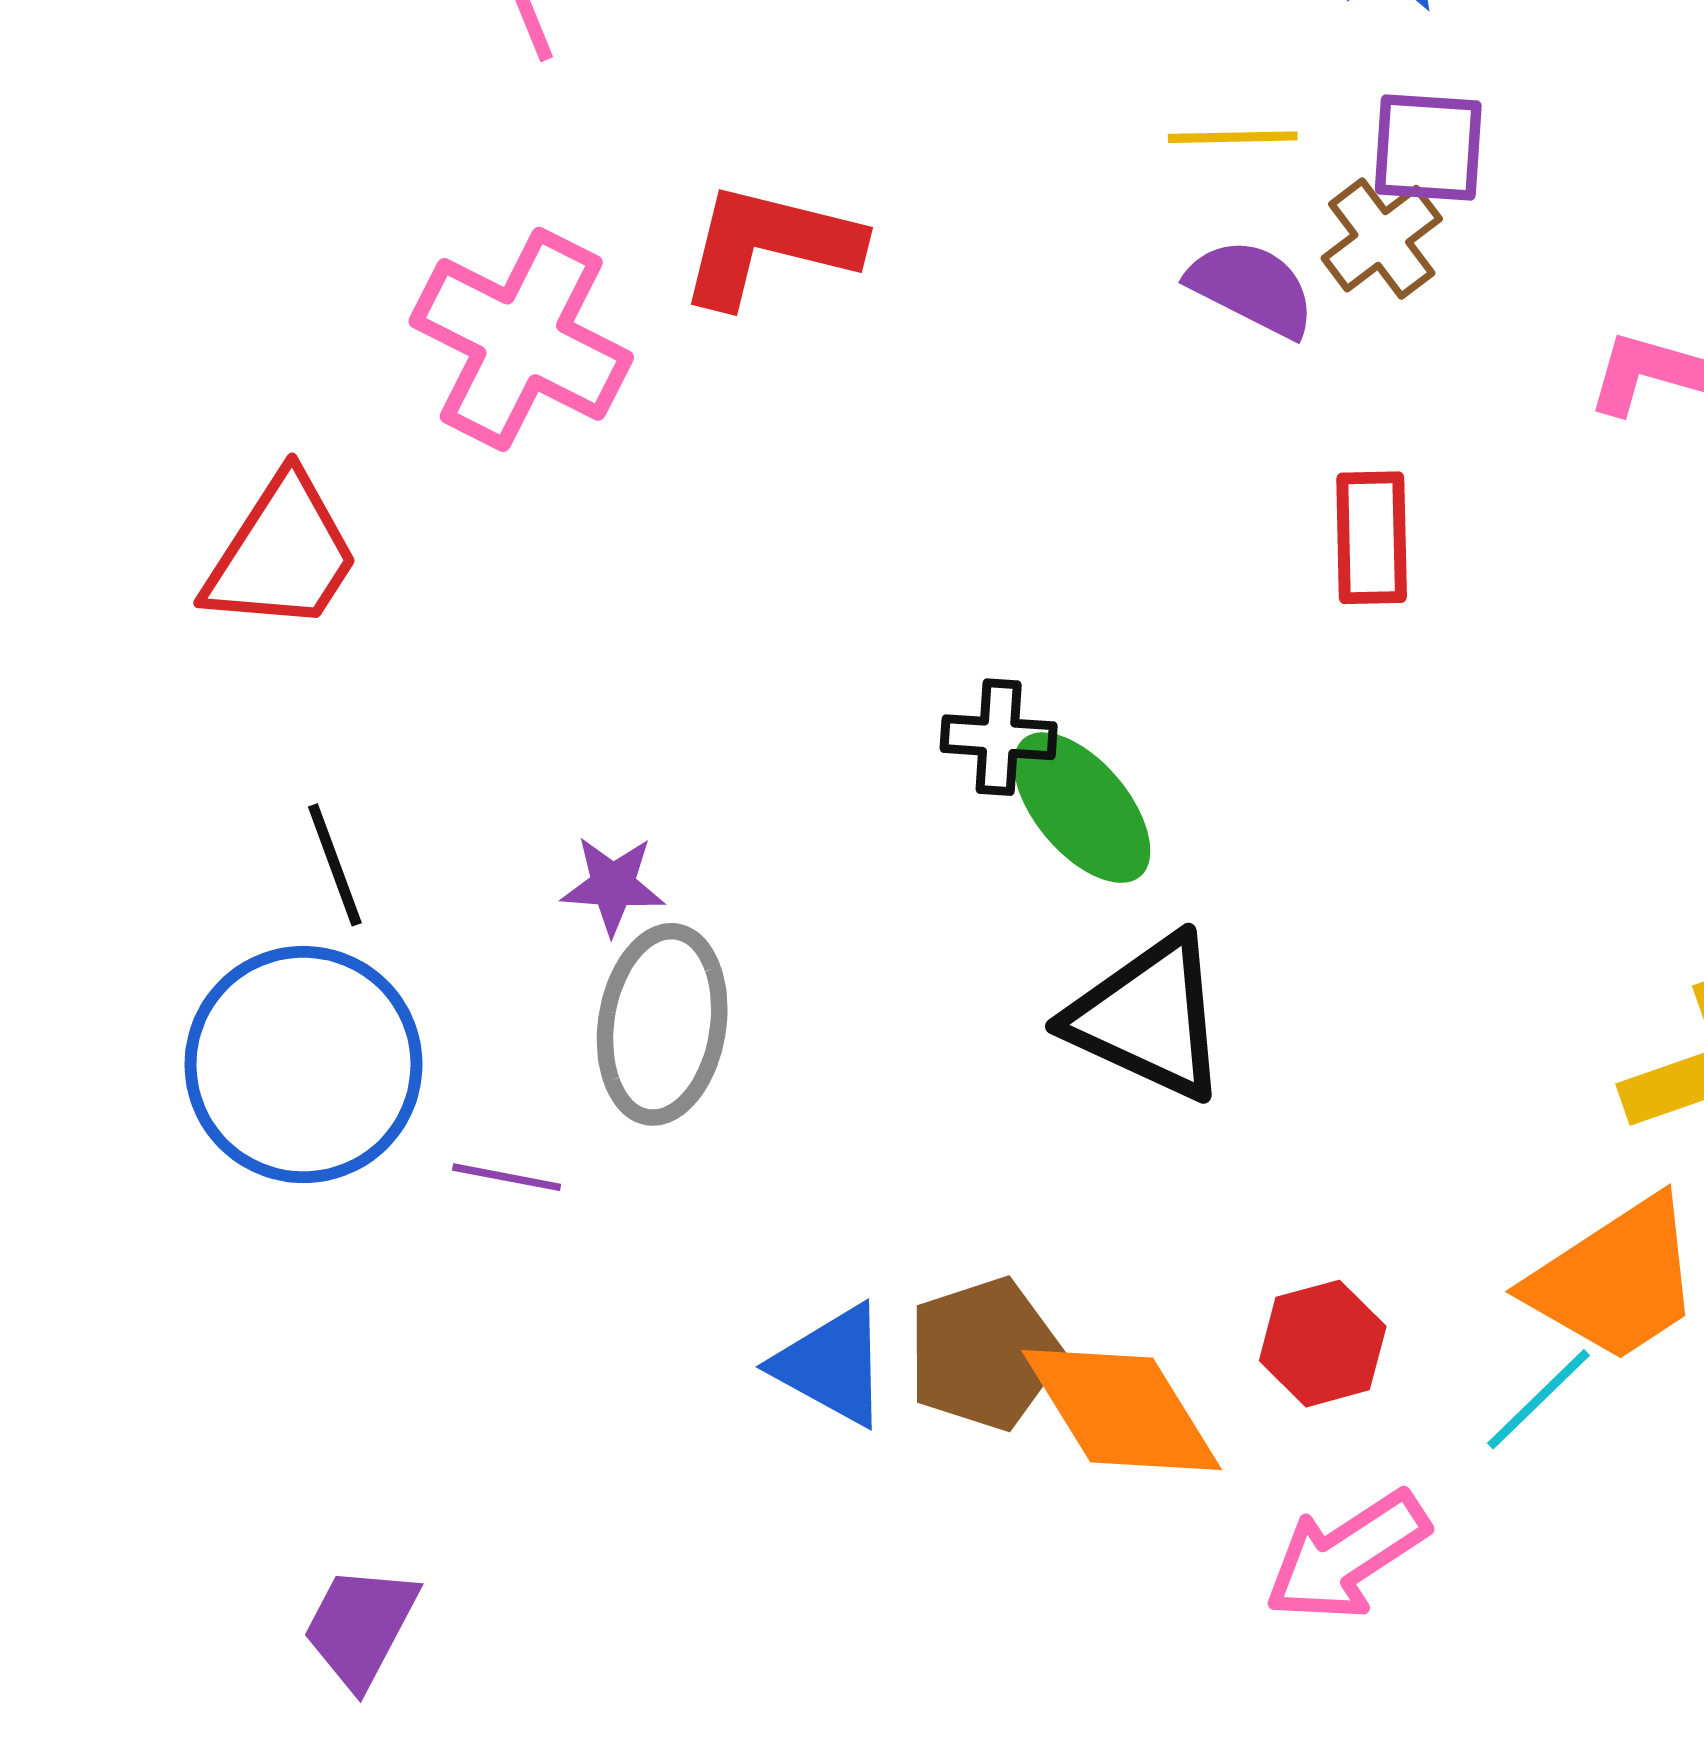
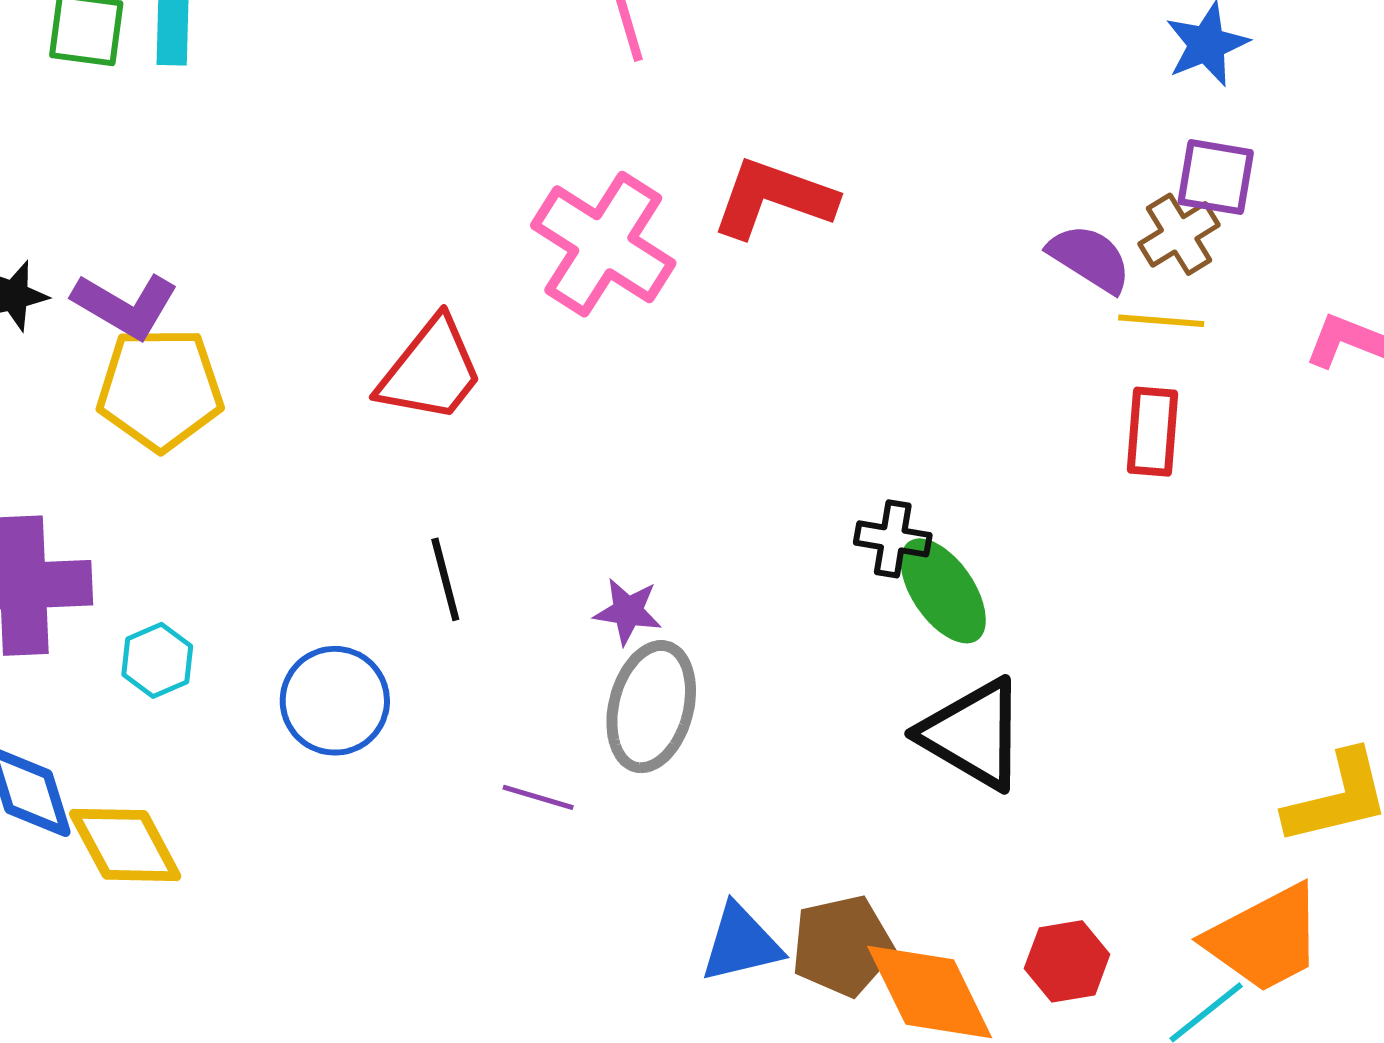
yellow line: (1233, 137) -> (1161, 321), moved
blue circle: (303, 1065) -> (335, 701), moved, size x0.7
blue triangle: (832, 1365) -> (741, 943), turned -48

